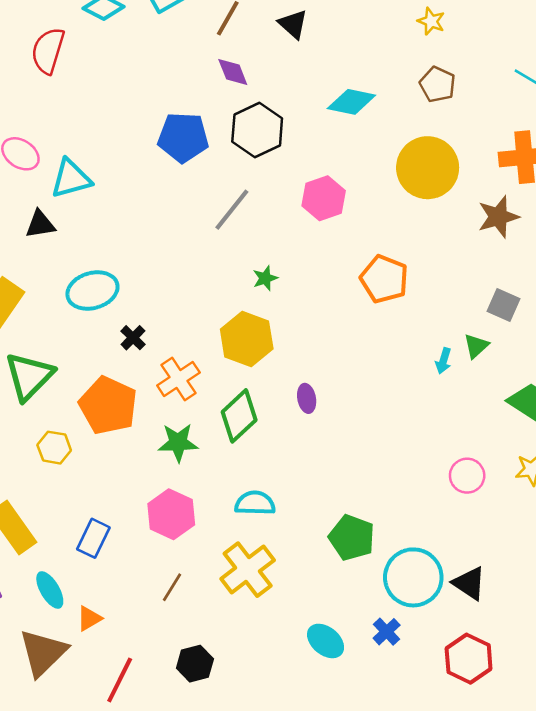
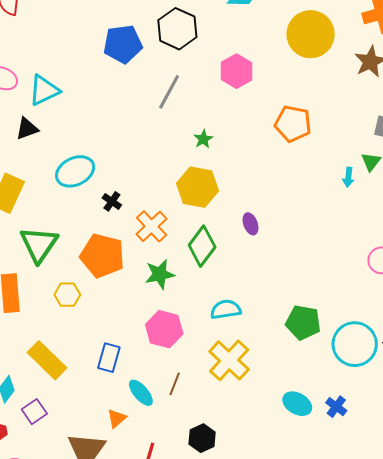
cyan ellipse: (50, 590) -> (141, 393), moved
blue cross: (387, 632) -> (336, 407), moved

